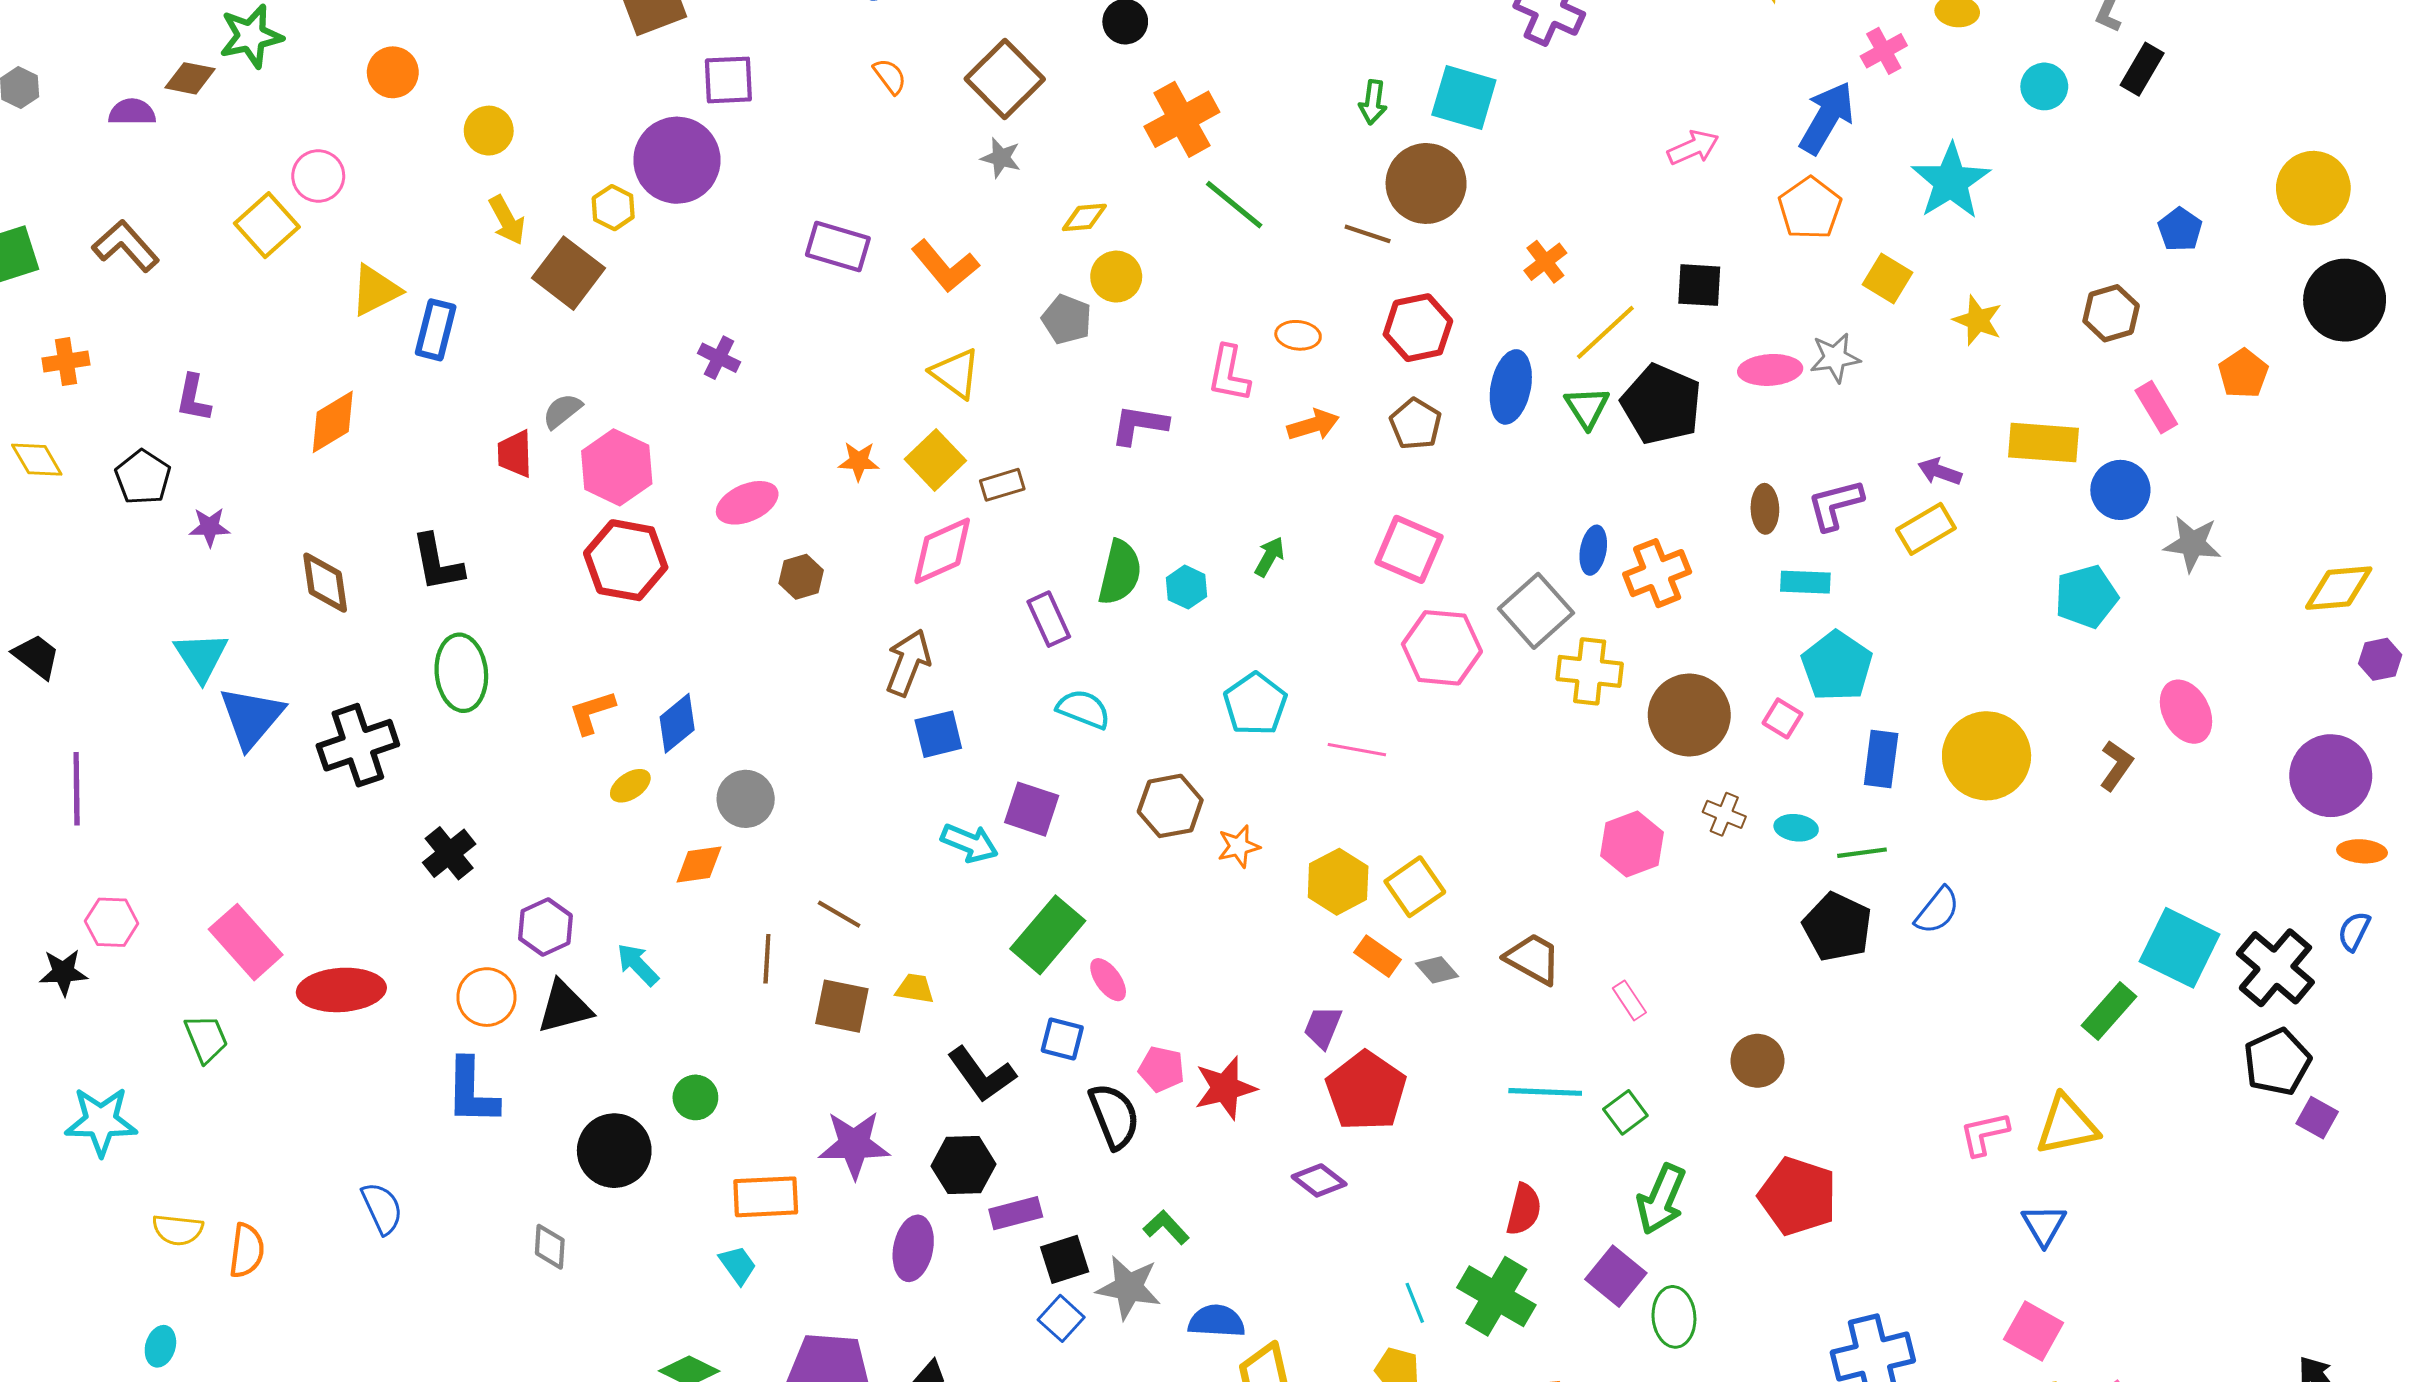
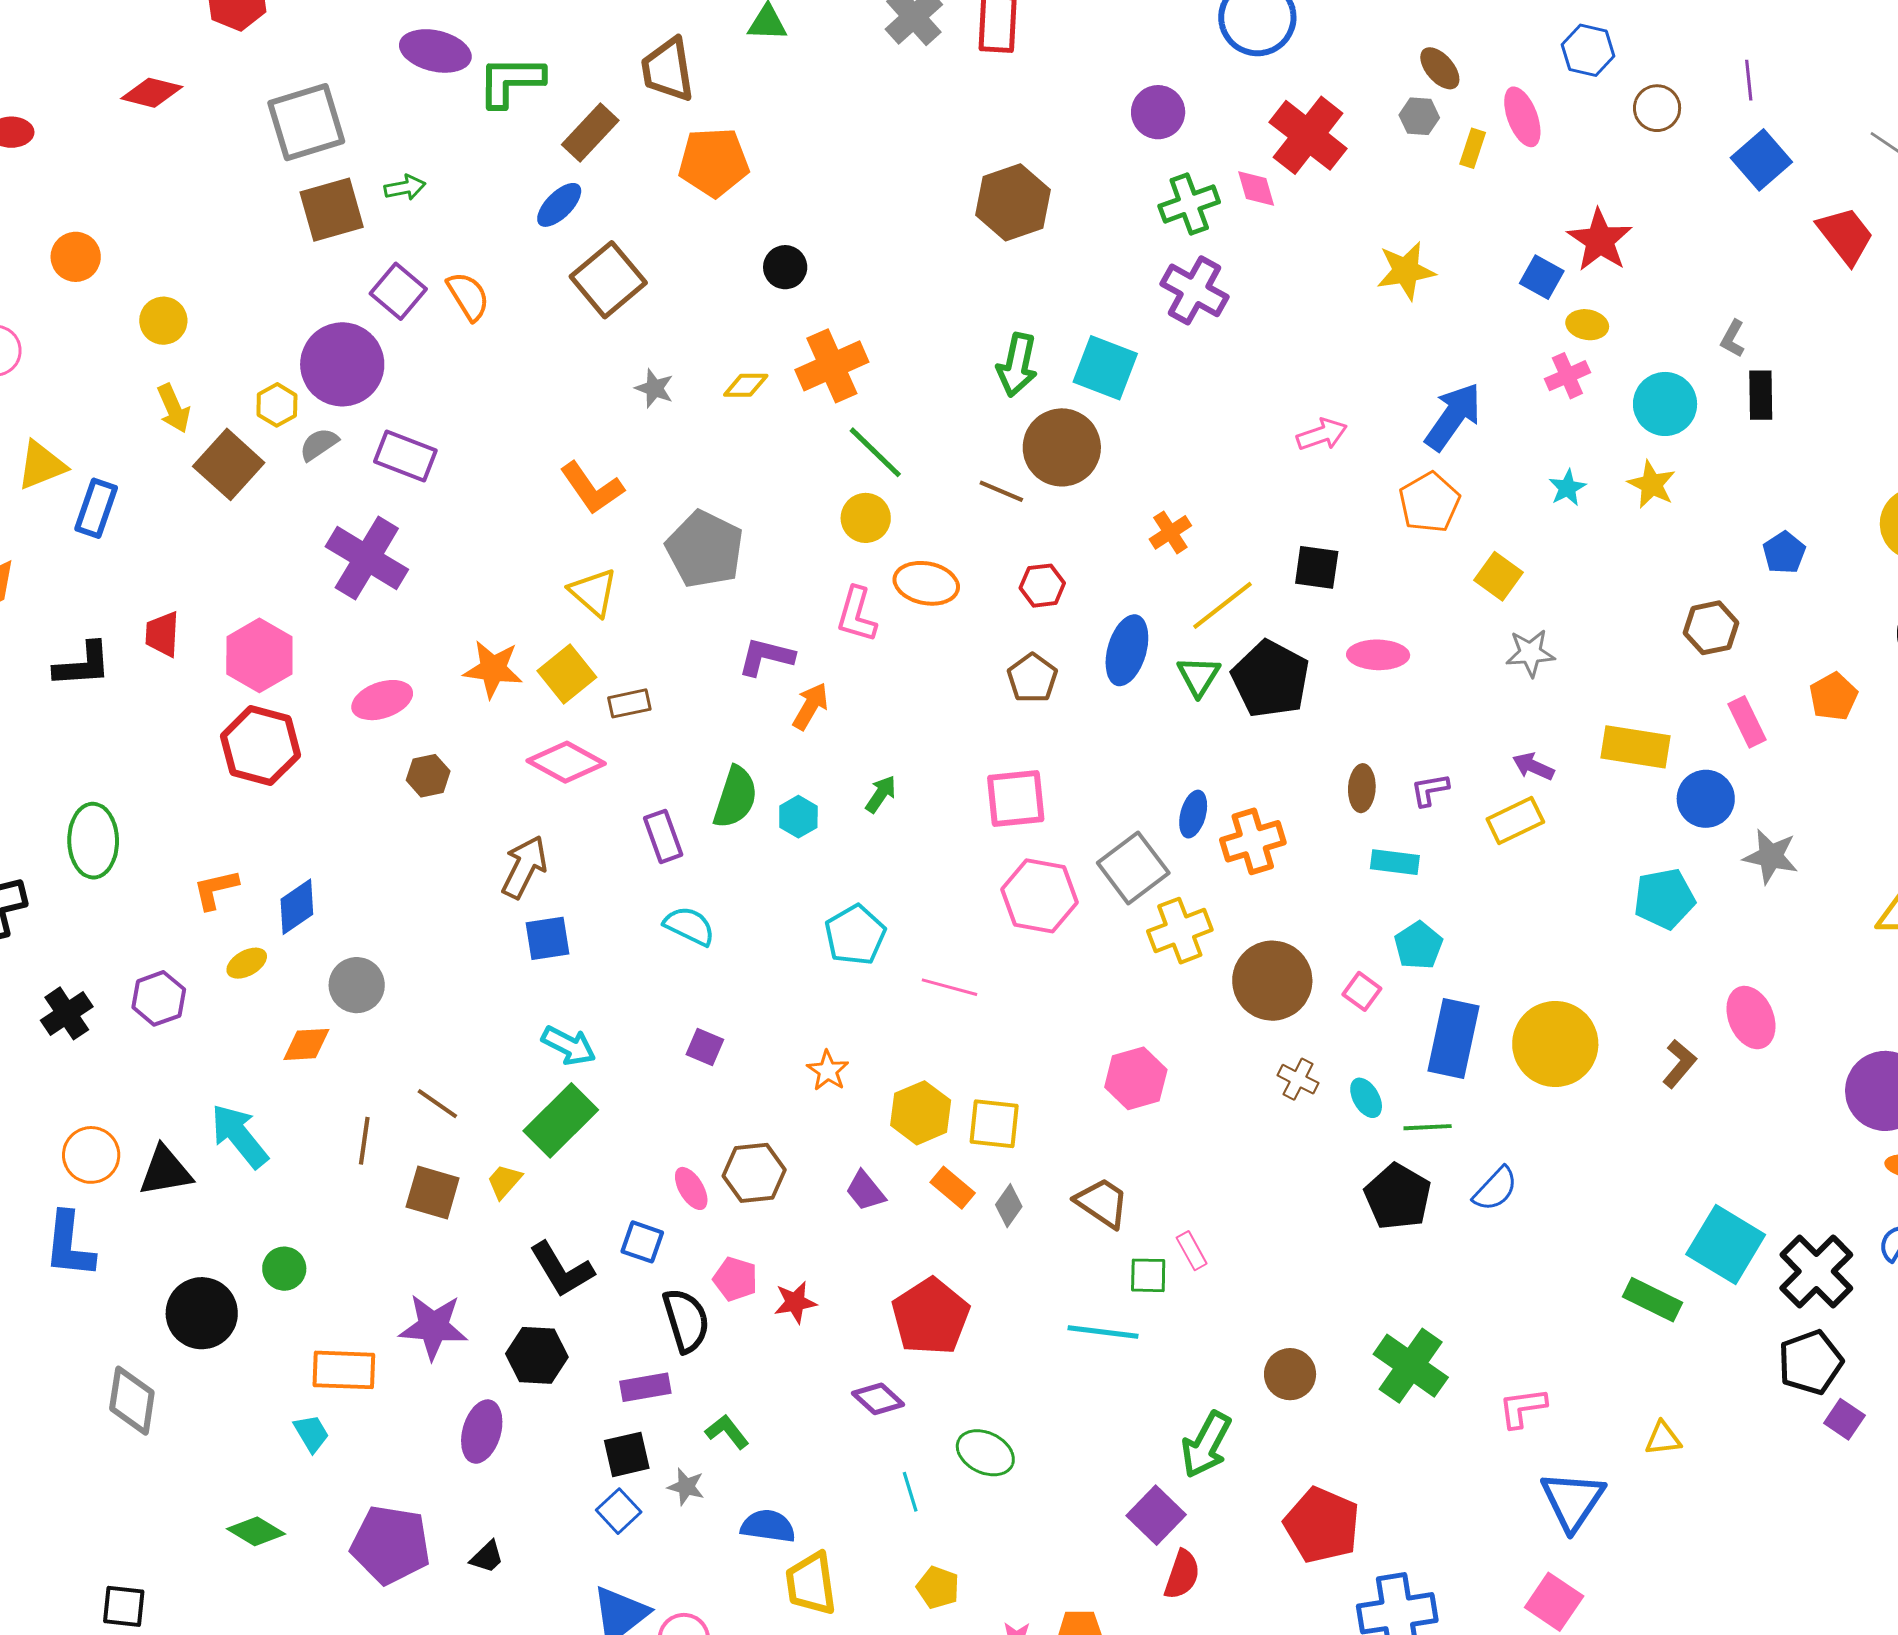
pink cross: (1884, 51) -> (1567, 376), moved
black rectangle: (2142, 69) -> (1761, 395), turned -36
orange semicircle: (890, 76) -> (468, 296), moved, size x1.4
brown square: (1005, 79) -> (608, 280), moved
purple square: (728, 80) -> (398, 291), turned 38
cyan circle: (2044, 86) -> (1665, 404), size x1.4
green arrow: (1373, 102) -> (1017, 365), size x1.5
cyan star: (1951, 181) -> (1567, 488), size x0.5
yellow diamond: (1084, 217) -> (746, 385), moved
purple rectangle: (838, 246) -> (405, 456), moved
yellow circle: (1116, 277) -> (866, 518), moved
gray pentagon: (1067, 319) -> (705, 549), size x1.6
yellow star: (1978, 320) -> (1652, 484), moved
red hexagon: (1418, 328) -> (1042, 586), size x0.7
orange ellipse: (1298, 335) -> (926, 583), size x1.5
purple cross: (719, 358) -> (367, 558), size x2.0
gray star: (1835, 358) -> (1530, 653), moved
gray semicircle: (562, 411) -> (319, 444), moved
orange arrow: (1313, 425) -> (810, 706), moved, turned -48
orange star: (859, 461) -> (493, 669), size x1.5
purple L-shape: (1835, 505) -> (1430, 790), size x0.7
pink square: (1409, 549) -> (1016, 798), turned -34
pink diamond: (942, 551) -> (566, 762), turned 48
black L-shape: (437, 563) -> (83, 665), moved, turned -88
cyan pentagon: (1837, 666) -> (1418, 945), size x0.7
yellow cross: (1590, 671) -> (1180, 931), turned -32
blue rectangle: (1881, 759) -> (1453, 1038), size x1.4
brown hexagon: (1170, 806) -> (754, 1173), moved
purple square: (1032, 809) -> (705, 1047), moved, size x0.7
cyan ellipse: (1796, 828) -> (1366, 1098), turned 48
pink hexagon: (1632, 844) -> (1136, 1078), moved
orange star: (1239, 846) -> (828, 1071), turned -30
yellow square: (1415, 887) -> (994, 1124), turned 36
purple hexagon: (545, 927) -> (159, 998), moved
green rectangle: (1048, 935) -> (561, 1120), moved
cyan arrow: (638, 965) -> (239, 1136), size x1.5
gray diamond: (1437, 970) -> (1009, 1206), turned 72
yellow trapezoid: (915, 988) -> (504, 1181), turned -63
green rectangle: (2109, 1011) -> (1653, 1300), turned 70
purple trapezoid: (1323, 1027) -> (865, 1191), moved, turned -66
brown circle: (1757, 1061) -> (1290, 1374), moved
red star: (1225, 1088) -> (795, 1302), size x0.7
green square: (1625, 1112) -> (1148, 1275), moved, turned 33
yellow triangle: (2067, 1125) -> (1663, 1438), moved, size x0.6
red pentagon: (1798, 1196) -> (1322, 1525), moved
red semicircle: (1524, 1210) -> (1182, 1575), moved
purple rectangle: (1016, 1213) -> (645, 1387), moved
blue triangle: (2044, 1225) -> (1573, 1501), size x1.5
gray diamond: (550, 1247) -> (132, 1401), size x1.5
gray star: (1129, 1288) -> (686, 1487), size x0.6
green cross: (1496, 1296) -> (1411, 1366), moved
cyan line: (1415, 1303) -> (910, 1492), moved
green ellipse: (1674, 1317) -> (985, 1453), moved, turned -64

